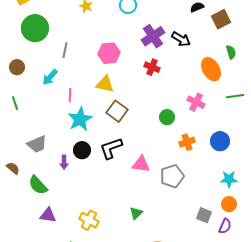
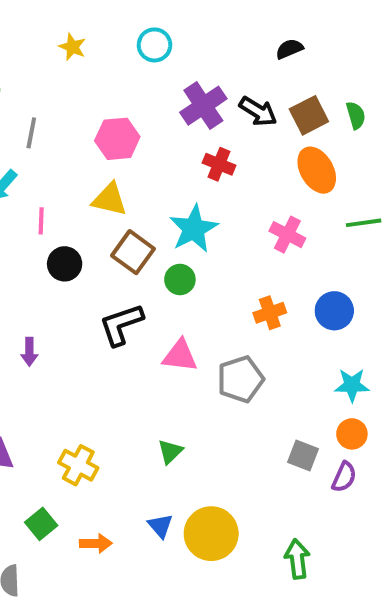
brown square: (221, 19) -> (309, 115), moved
green semicircle: (231, 52) -> (356, 115), moved
red cross: (152, 67) -> (219, 164), moved
green circle: (167, 117) -> (180, 280), moved
cyan star: (80, 119) -> (194, 229), moved
black circle: (82, 150) -> (65, 264), moved

